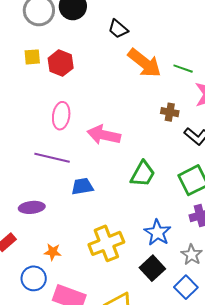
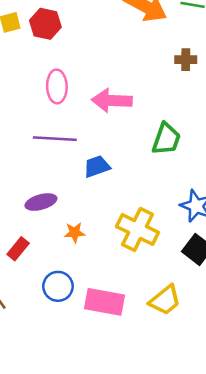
yellow cross: (106, 243) -> (137, 229), turned -32
orange star: (53, 252) -> (75, 233), moved

